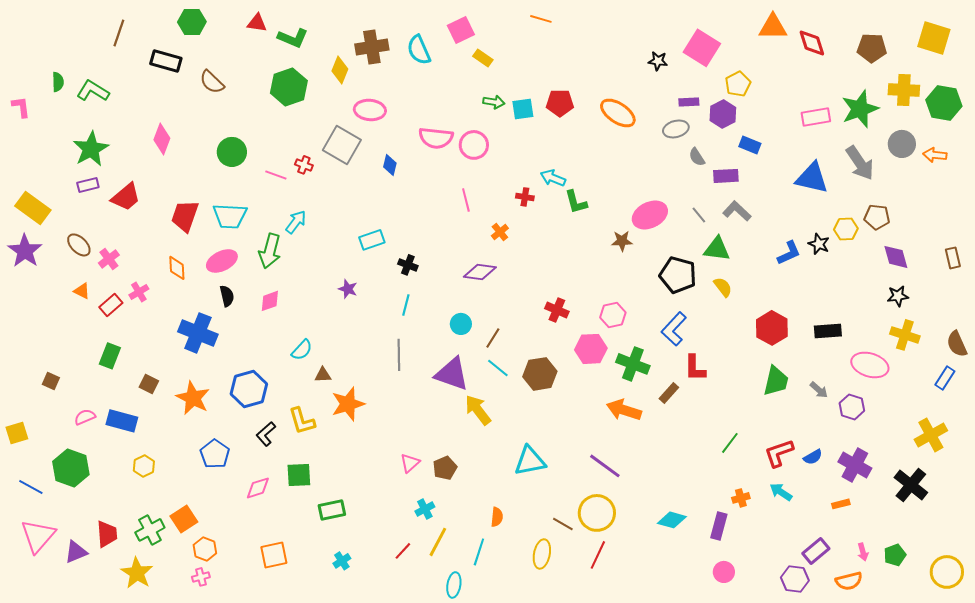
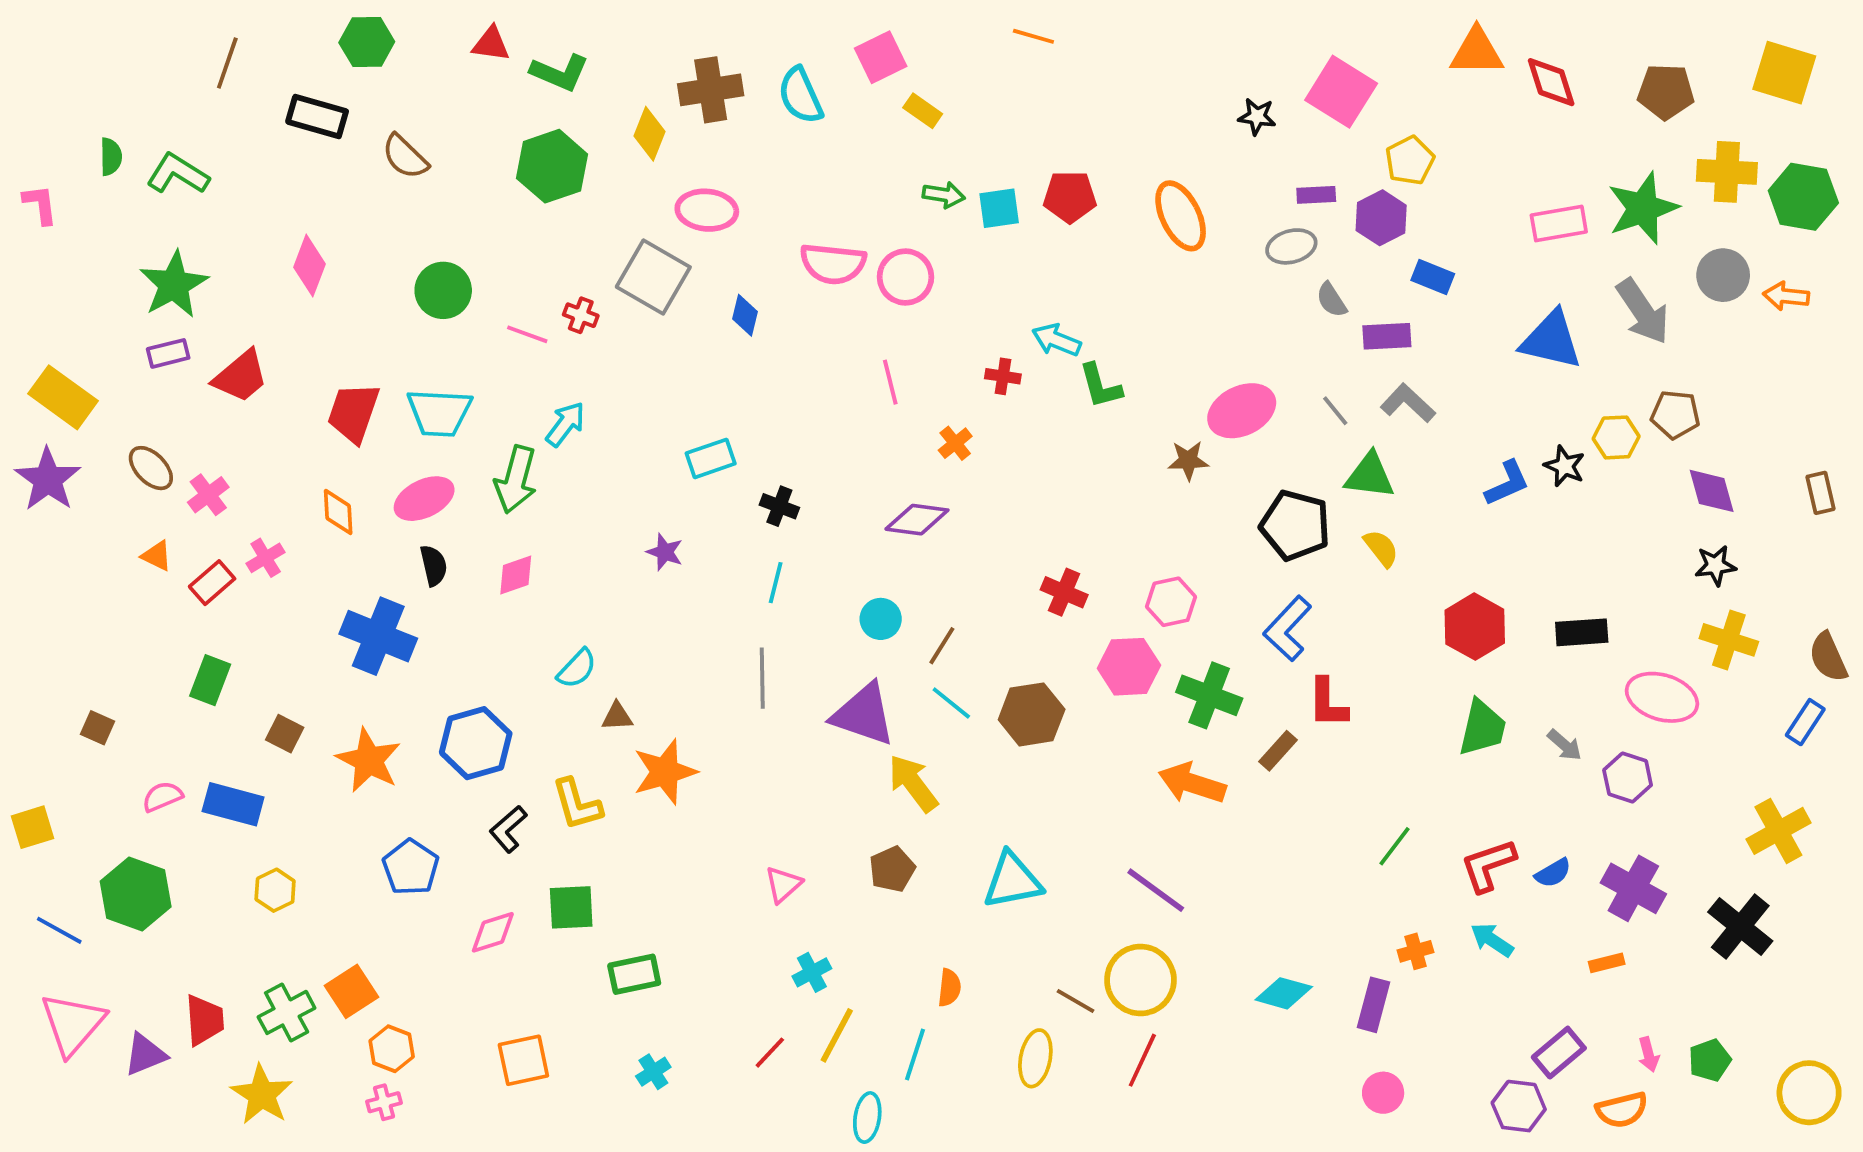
orange ellipse: (618, 113) -> (1181, 216), turned 30
brown pentagon: (445, 468) -> (892, 869), moved

